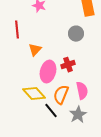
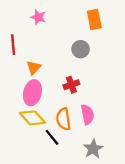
pink ellipse: (48, 72) -> (32, 93), moved
orange semicircle: (61, 95) -> (63, 119), turned -30
gray star: (78, 115) -> (93, 149), moved

